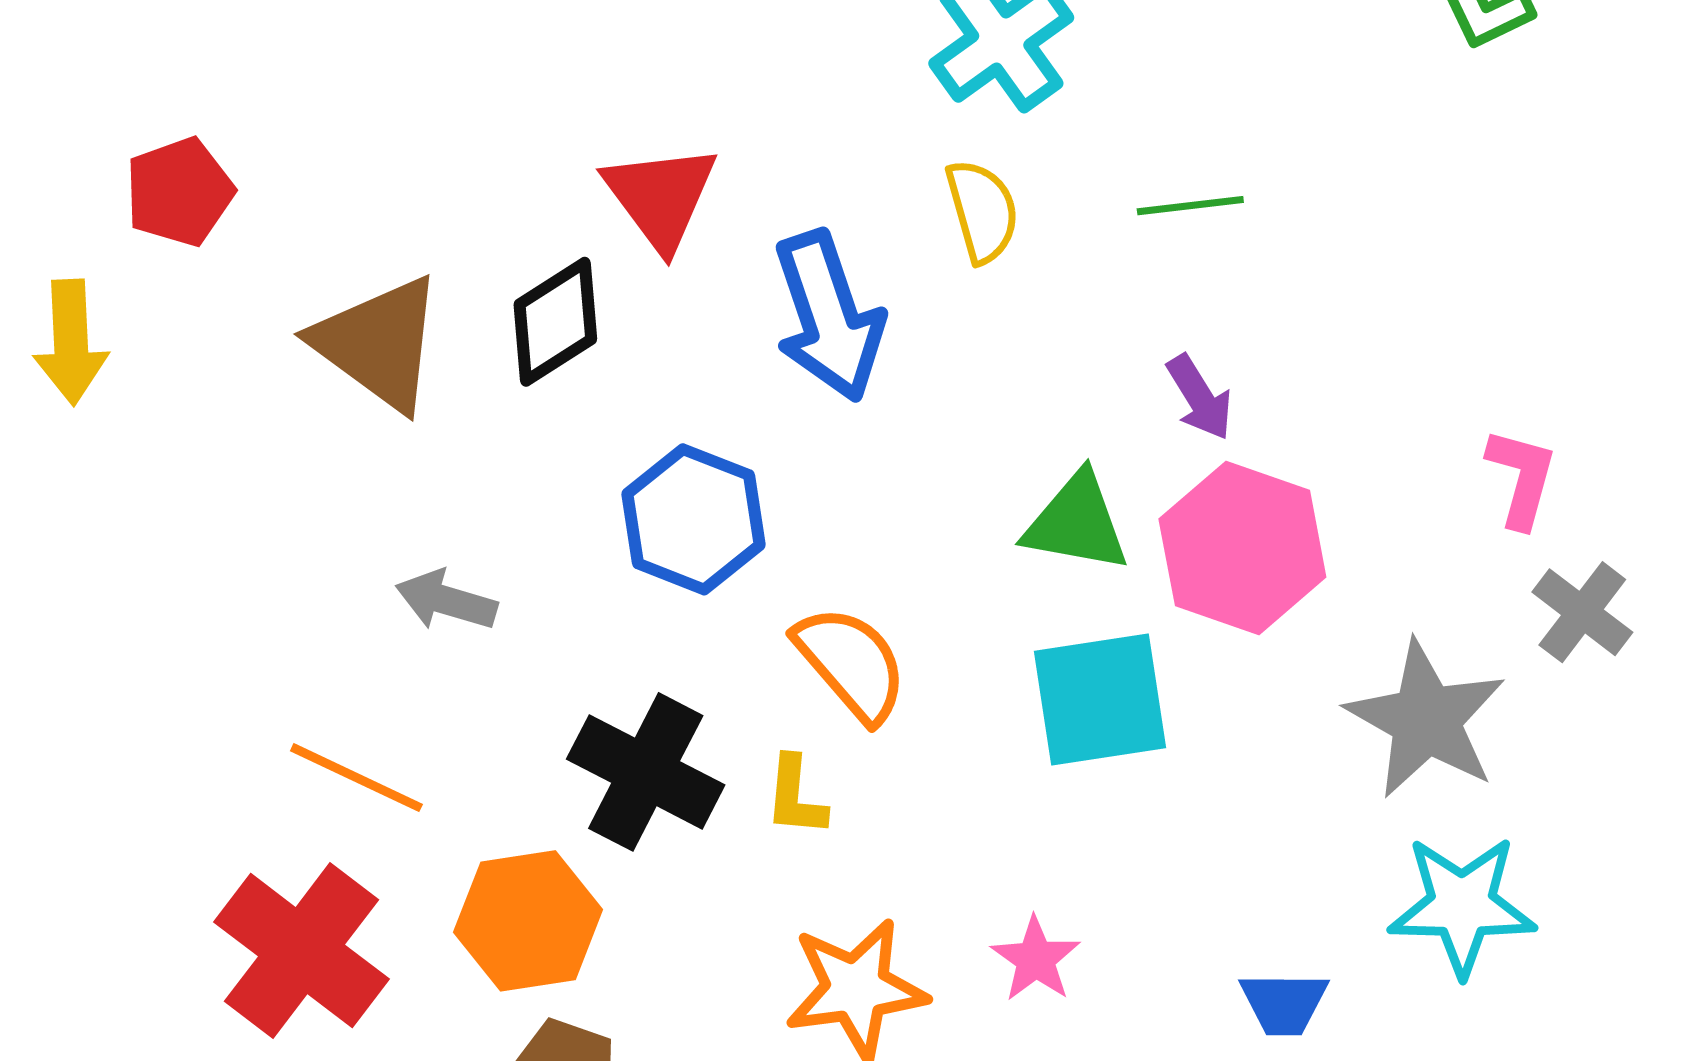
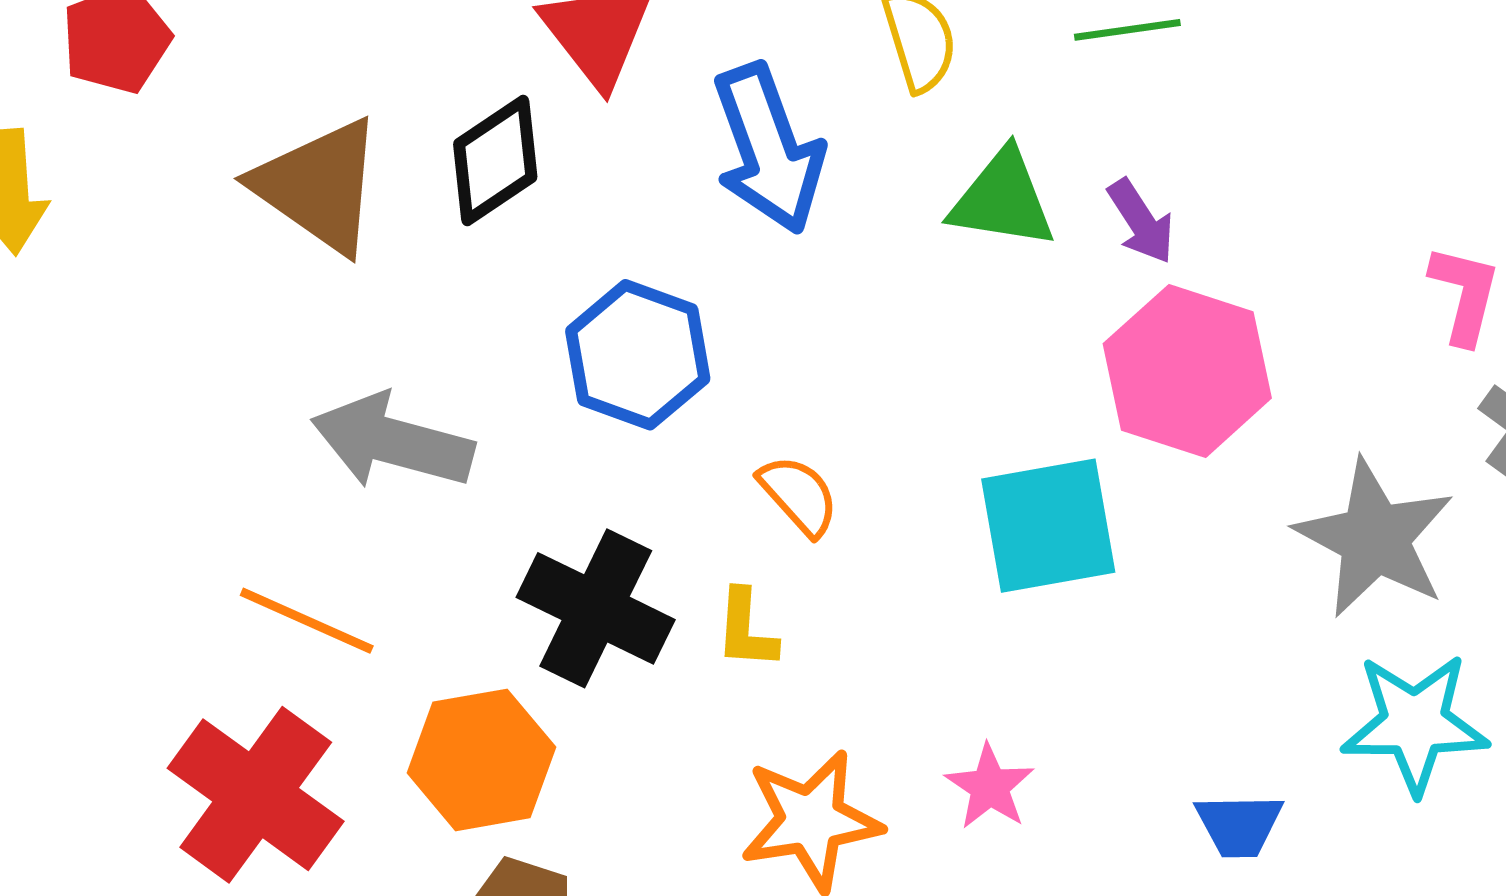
green triangle: (1077, 523) -> (1003, 199), moved
gray arrow: (446, 600) -> (392, 442), size x1.6
orange semicircle: (851, 663) -> (799, 495), size x0.7

